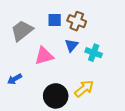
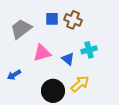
blue triangle: (71, 45) -> (68, 59), moved, turned -32
cyan cross: (94, 53) -> (89, 50), turned -35

